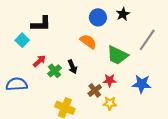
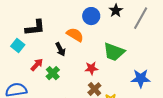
gray line: (147, 40) -> (141, 18), moved
orange semicircle: (88, 41) -> (75, 35), moved
black arrow: (72, 67) -> (60, 49), moved
red star: (110, 80) -> (91, 68), moved

